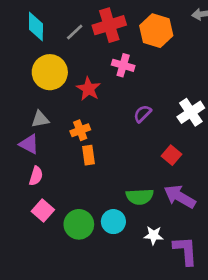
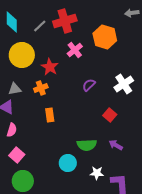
orange hexagon: (156, 31) -> (105, 37), moved
pink cross: (123, 65) -> (75, 50), turned 35
orange cross: (80, 130) -> (41, 88), moved
purple arrow: (180, 197) -> (116, 145), size x0.6
green circle: (79, 224) -> (23, 181), moved

